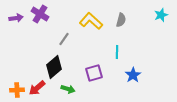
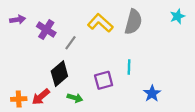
purple cross: (40, 14) -> (46, 30), moved
gray semicircle: (121, 20) -> (133, 22), size x1.6
cyan line: (117, 52) -> (129, 67), moved
blue star: (133, 75) -> (152, 93), moved

